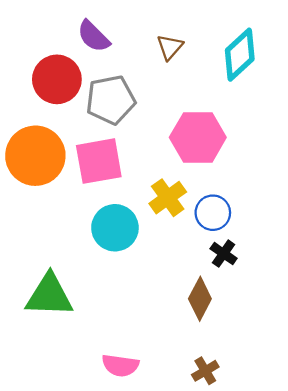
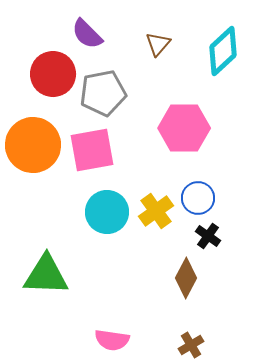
yellow cross: (168, 198) -> (156, 211), moved

